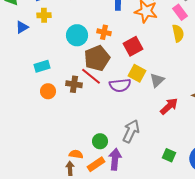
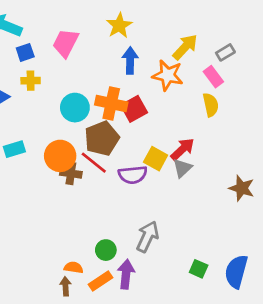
orange cross: (104, 32) -> (111, 104), size x1.6
red square: (133, 46) -> (134, 109), moved
cyan rectangle: (42, 66) -> (14, 149), moved
orange circle: (48, 91) -> (60, 156), moved, size x1.5
red arrow: (169, 106) -> (182, 149), moved

